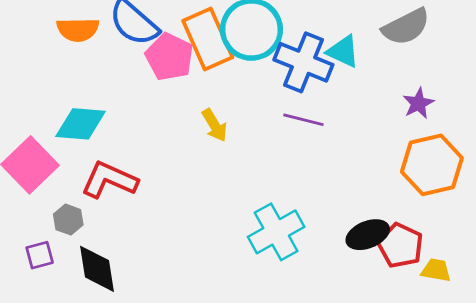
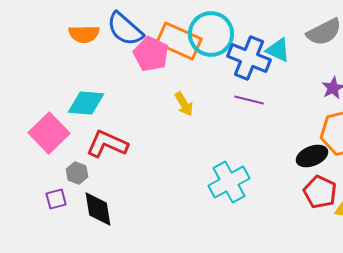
orange rectangle: (208, 39) -> (179, 41), turned -42
black ellipse: (368, 235) -> (312, 156), moved

